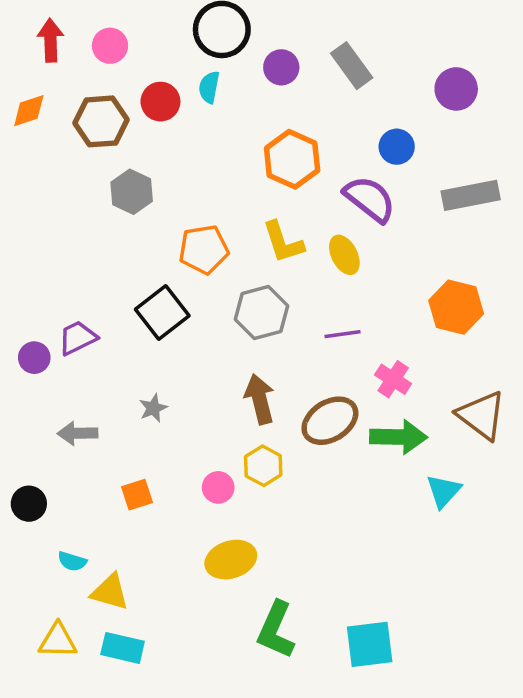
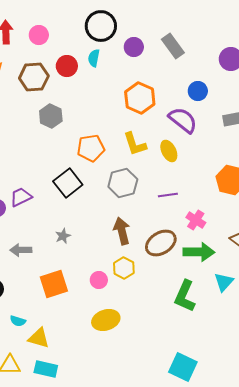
orange square: (137, 495) -> (54, 284), size x1.6
green L-shape: (276, 630) -> (185, 296), moved
cyan square: (370, 644) -> (183, 367), turned 32

